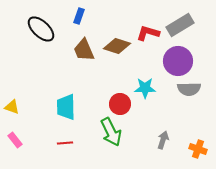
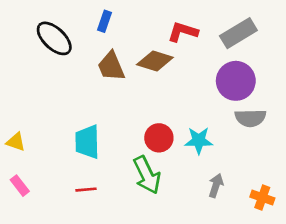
red L-shape: (148, 33) -> (183, 32), moved
cyan star: (145, 88) -> (199, 141), moved

